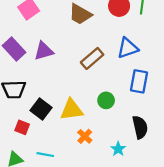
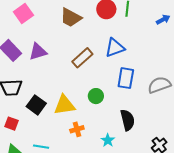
red square: (22, 127) -> (11, 124), moved
orange cross: (85, 136) -> (77, 129), turned 32

